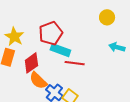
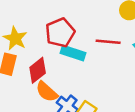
red line: (75, 63) -> (108, 42), moved

